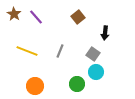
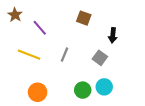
purple line: (36, 17) -> (40, 28), moved
brown square: (78, 17) -> (84, 18), turned -32
cyan circle: (96, 72) -> (104, 87), moved

